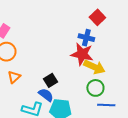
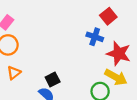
red star: (82, 54) -> (119, 54), moved
yellow arrow: (94, 67) -> (116, 77), moved

